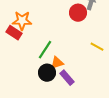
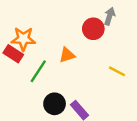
green line: (45, 50) -> (38, 71), moved
orange triangle: (57, 63) -> (67, 55), moved

